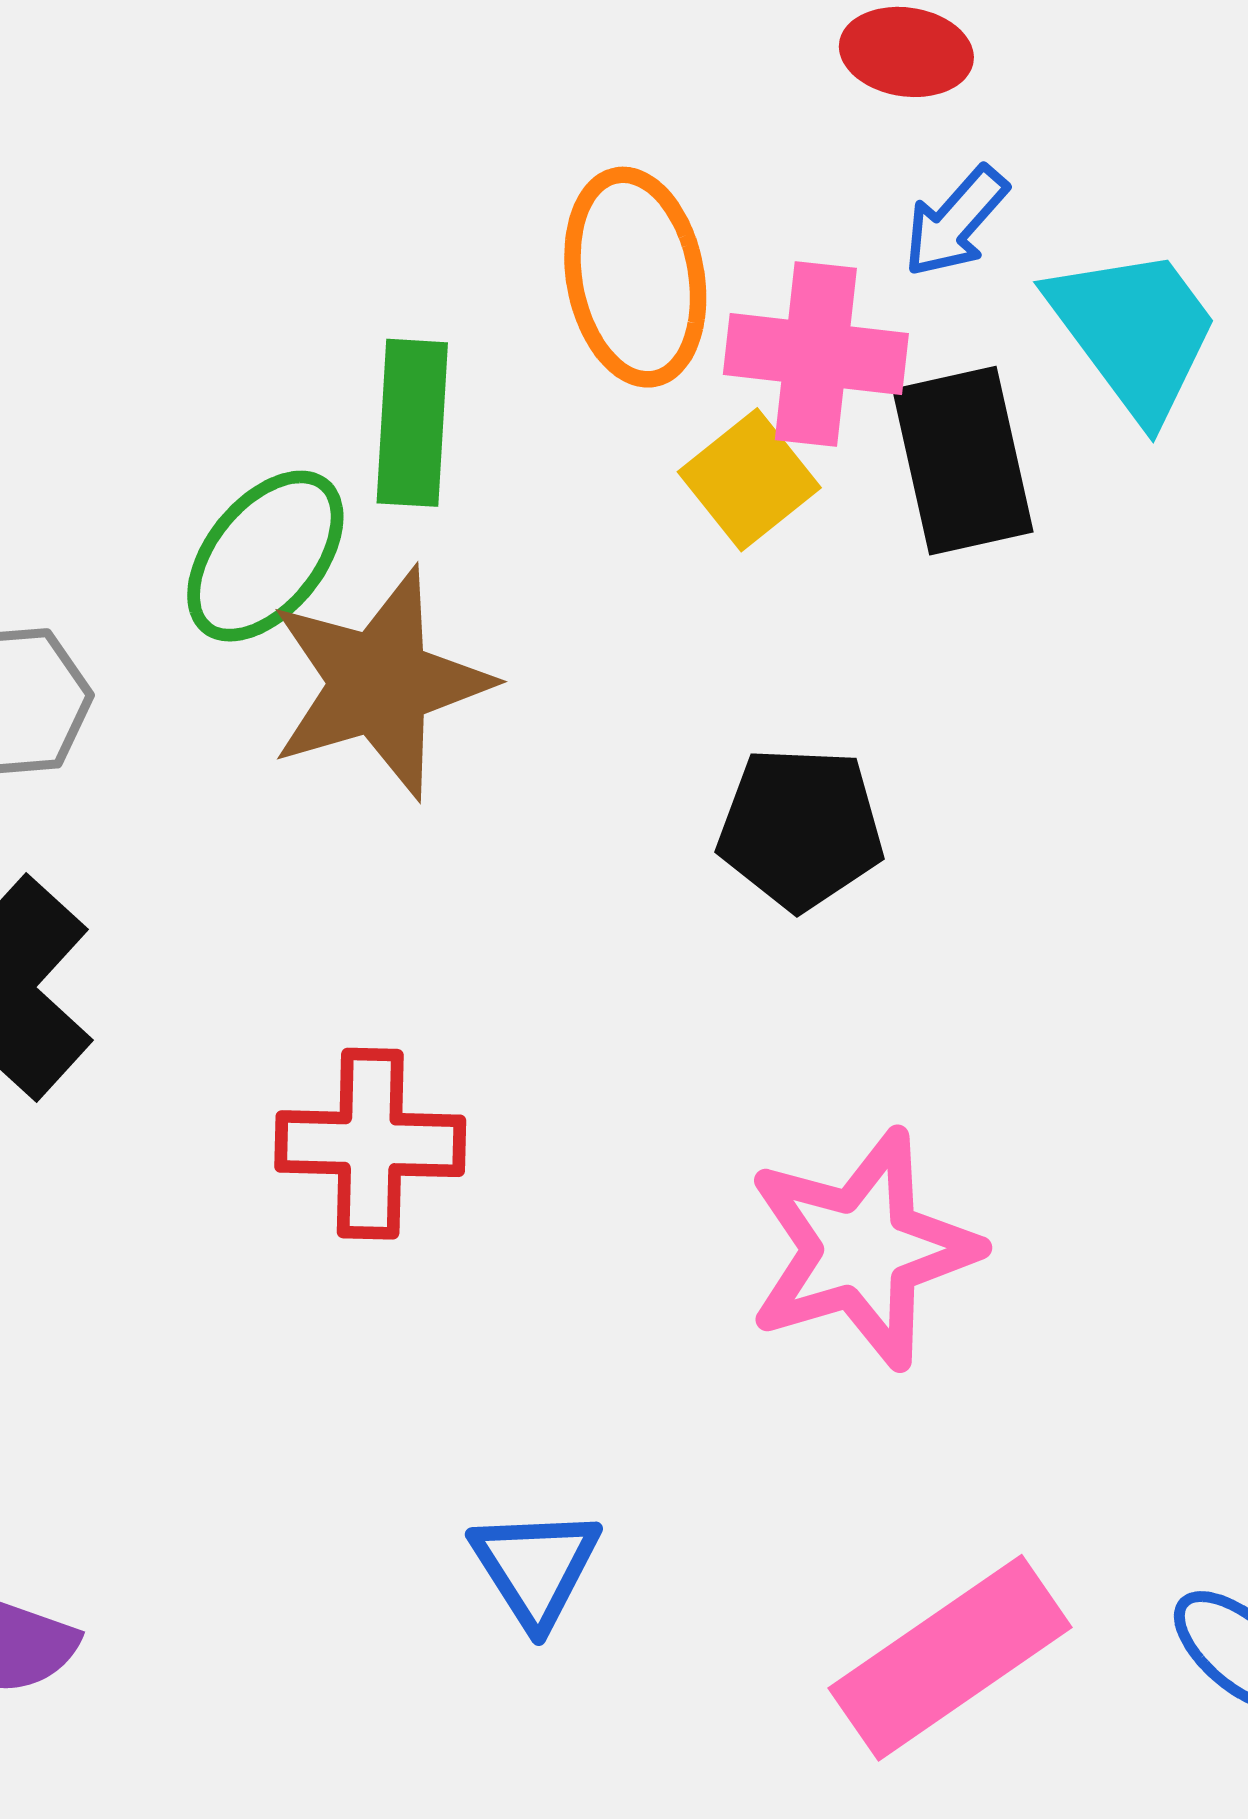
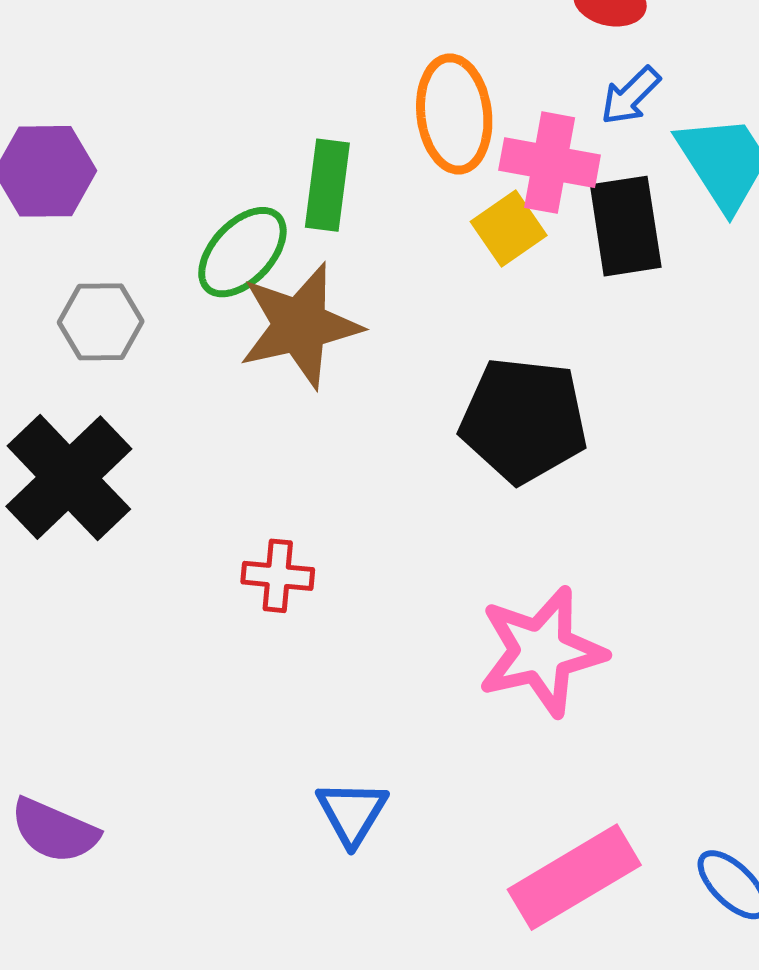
black pentagon: (801, 828) -> (524, 420), size x1.4
red cross: (370, 1144) -> (278, 576), size x0.7

